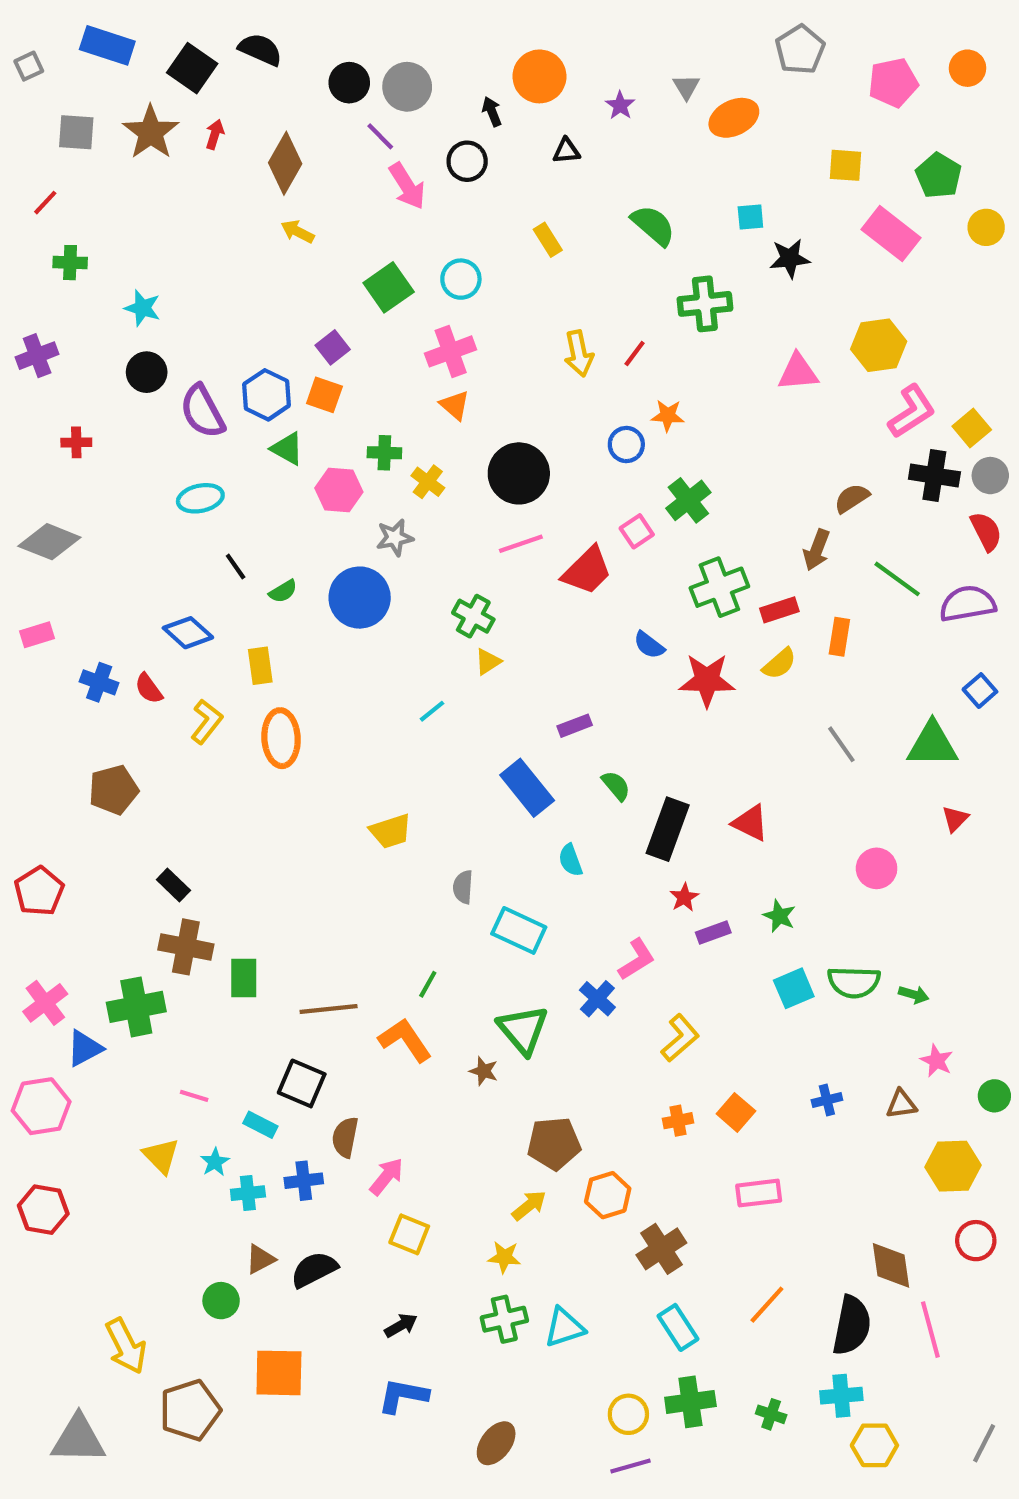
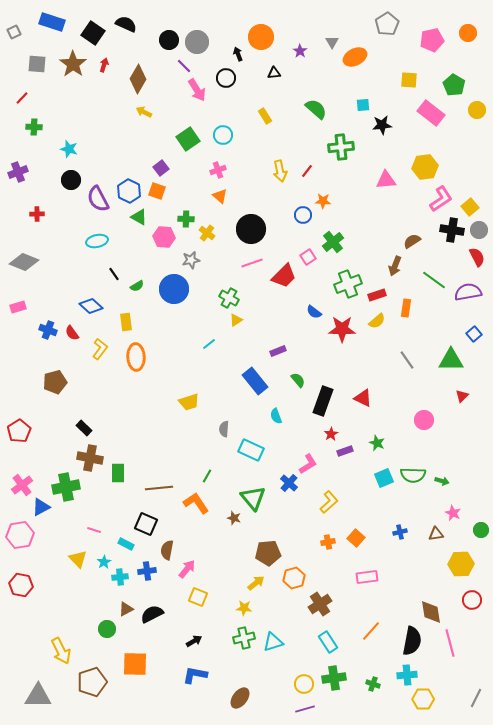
pink cross: (451, 351) -> (218, 170), size x0.7

